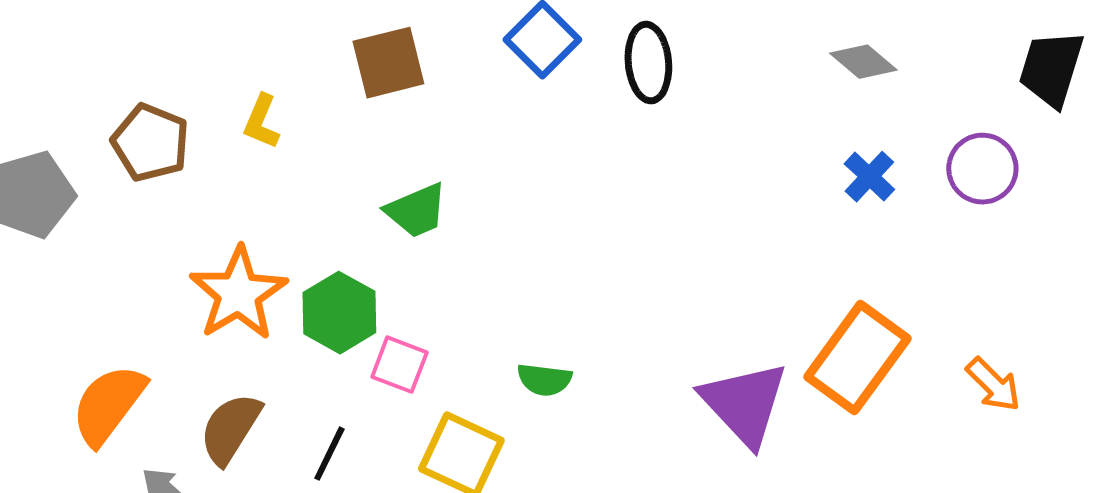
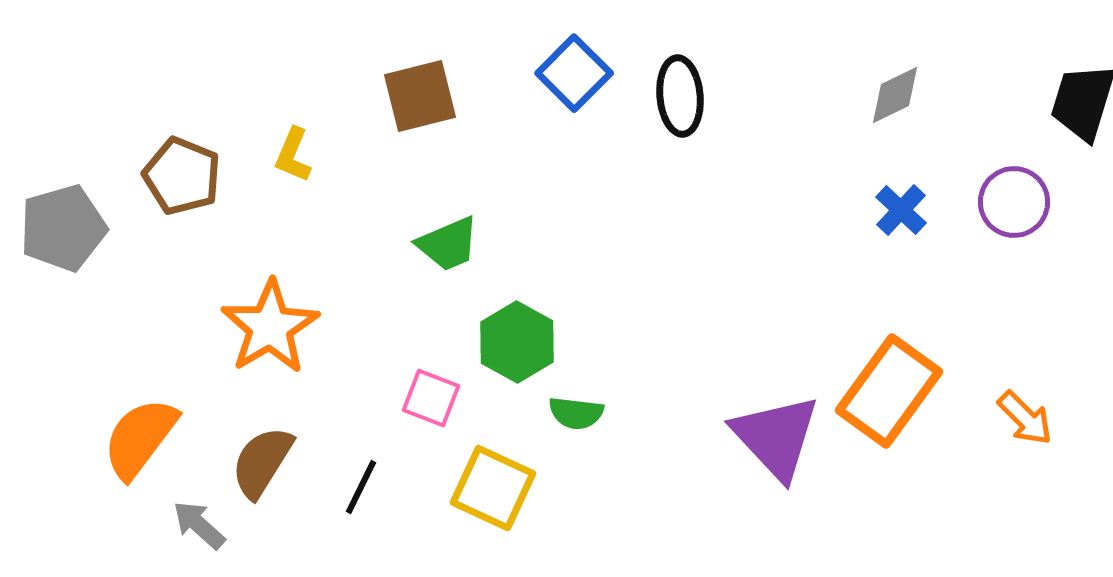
gray diamond: (863, 62) -> (895, 95), turned -66
green hexagon: (339, 313) -> (517, 342), moved

